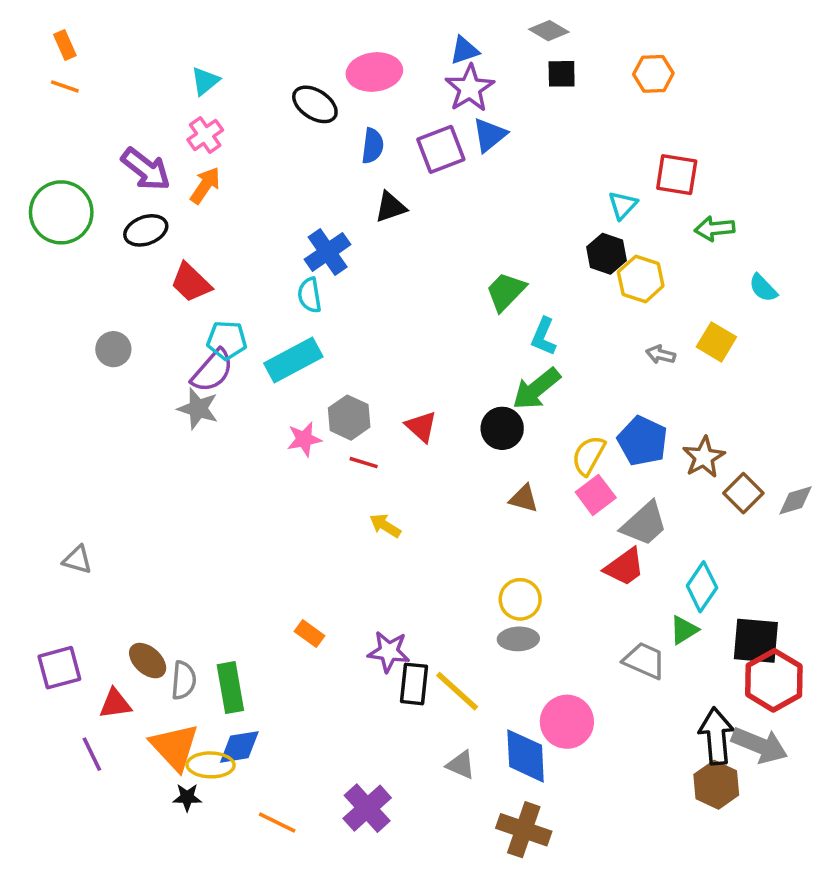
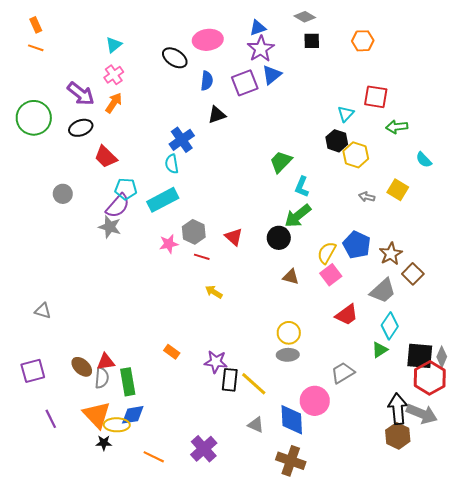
gray diamond: (796, 500) -> (442, 357), moved, turned -50
gray trapezoid: (644, 524) -> (383, 291), moved
gray trapezoid: (644, 661) -> (343, 373), moved, turned -55
red triangle: (115, 704) -> (106, 362), moved

